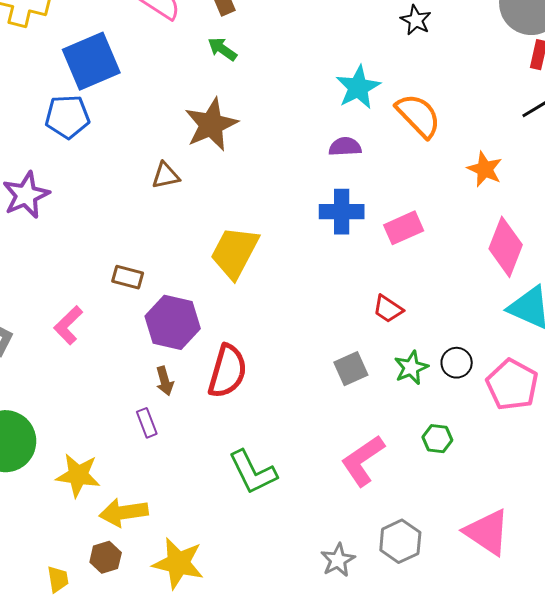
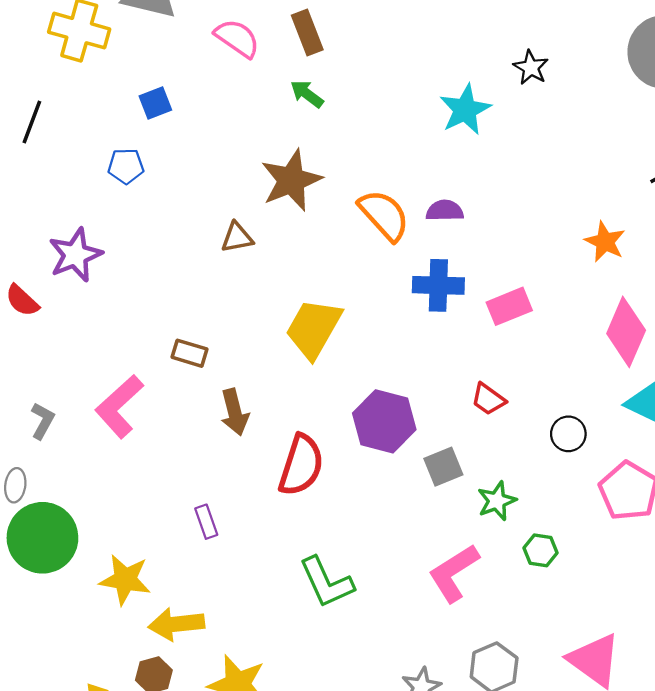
blue square: (91, 61) -> (155, 103), size x0.5
cyan star: (358, 87) -> (465, 110), moved
orange semicircle: (418, 116) -> (384, 215), moved
blue pentagon: (67, 117) -> (126, 166), size x0.7
purple hexagon: (173, 322) -> (384, 421), moved
pink L-shape: (68, 325) -> (119, 406), size x1.4
black circle: (457, 363) -> (568, 434), moved
green star: (411, 368) -> (497, 501), moved
brown arrow: (165, 381) -> (235, 412), moved, size x1.4

